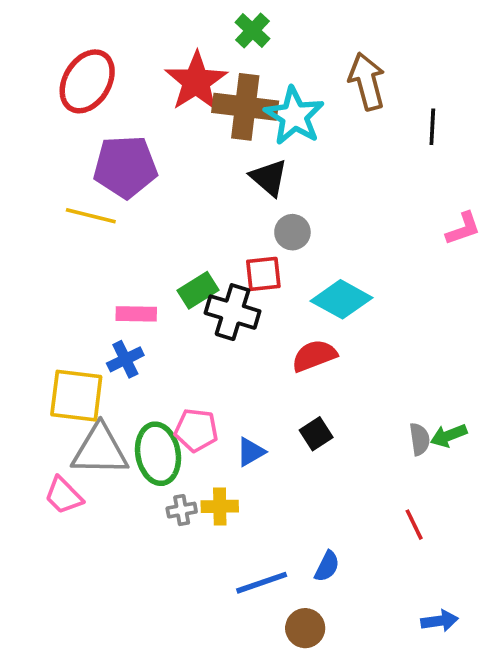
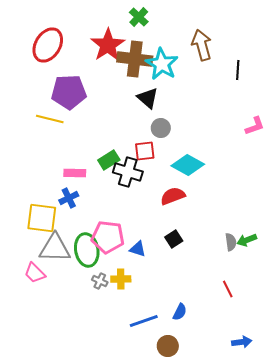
pink pentagon: (196, 430) -> (108, 237), size x1.4
blue triangle: (251, 452) -> (138, 249), turned 48
gray cross: (182, 510) -> (100, 281), turned 35

